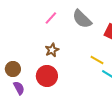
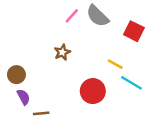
pink line: (51, 18) -> (72, 16), moved
red circle: (47, 76) -> (93, 91), moved

